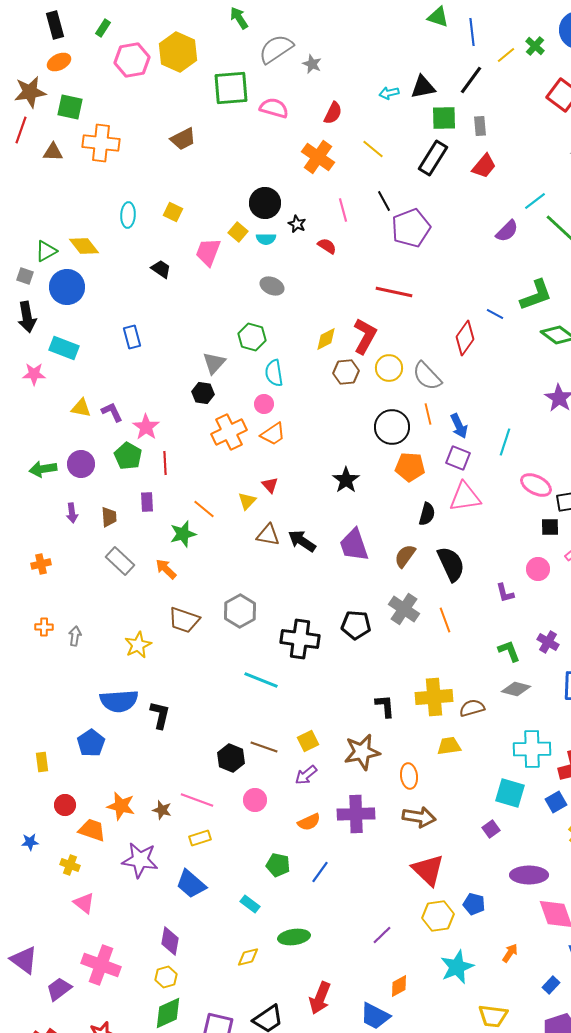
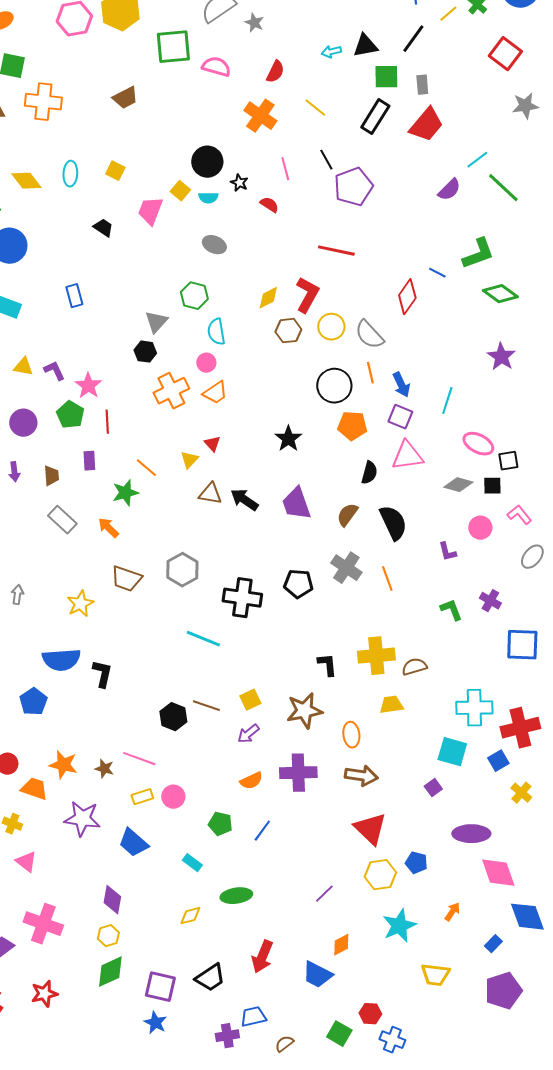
red trapezoid: (484, 166) -> (426, 125), size x1.4
yellow diamond: (84, 246) -> (26, 181), moved
gray diamond: (516, 689) -> (458, 485), moved
pink circle: (255, 800) -> (173, 797), moved

